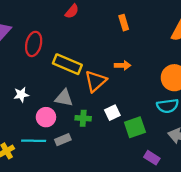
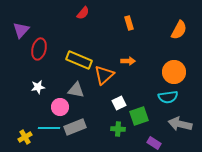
red ellipse: (34, 44) -> (39, 49), moved
green cross: (83, 118) -> (118, 129), moved
gray rectangle: (63, 140) -> (75, 127), size x1.5

